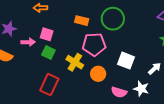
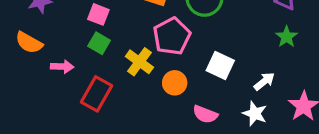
pink arrow: (28, 42) -> (62, 67), moved
pink pentagon: (94, 44) -> (172, 36), turned -30
white star: (141, 89) -> (255, 114), moved

